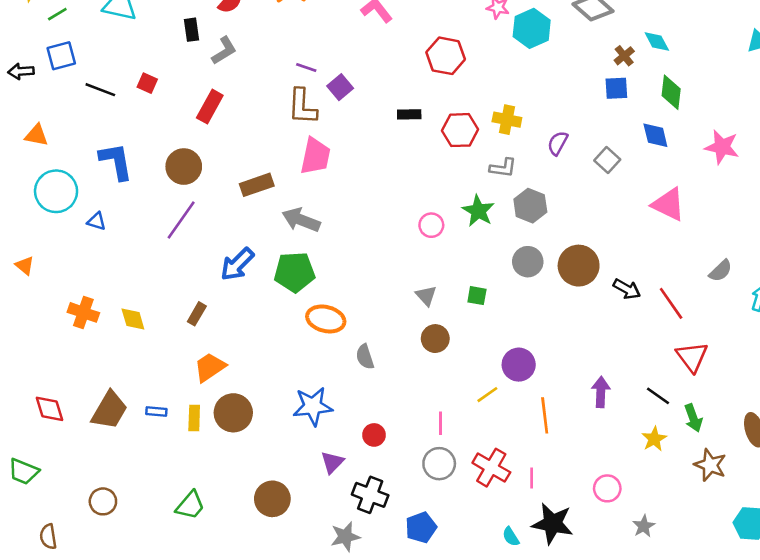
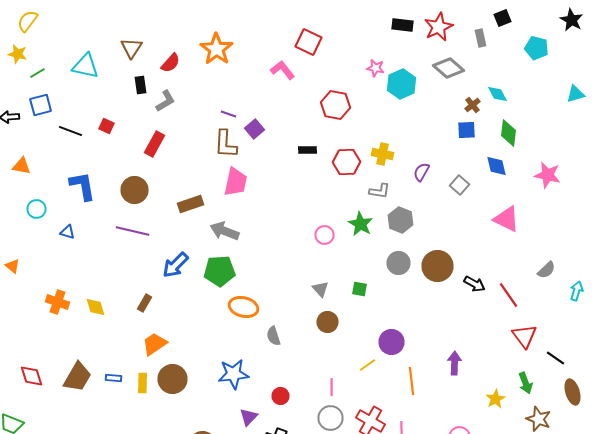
cyan circle: (56, 191) -> (36, 209), size x0.6
purple line: (181, 220) -> (132, 231), turned 68
black line: (658, 396) -> (556, 358), moved

